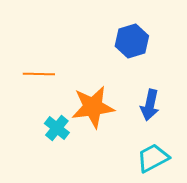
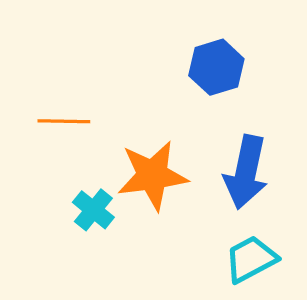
blue arrow: (150, 105) -> (246, 172), size x1.4

